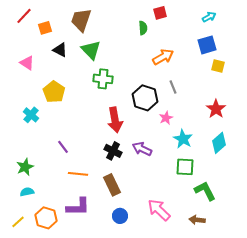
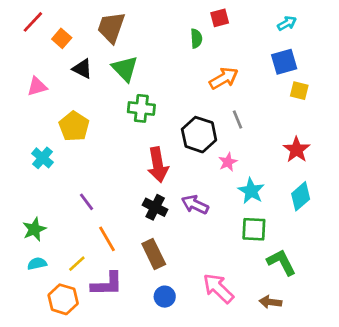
orange square: (45, 28) -> (62, 38), turned -32
pink triangle: (27, 63) -> (37, 86), turned -49
orange line: (78, 174) -> (107, 239), turned 54
yellow line: (18, 222) -> (77, 264), moved

